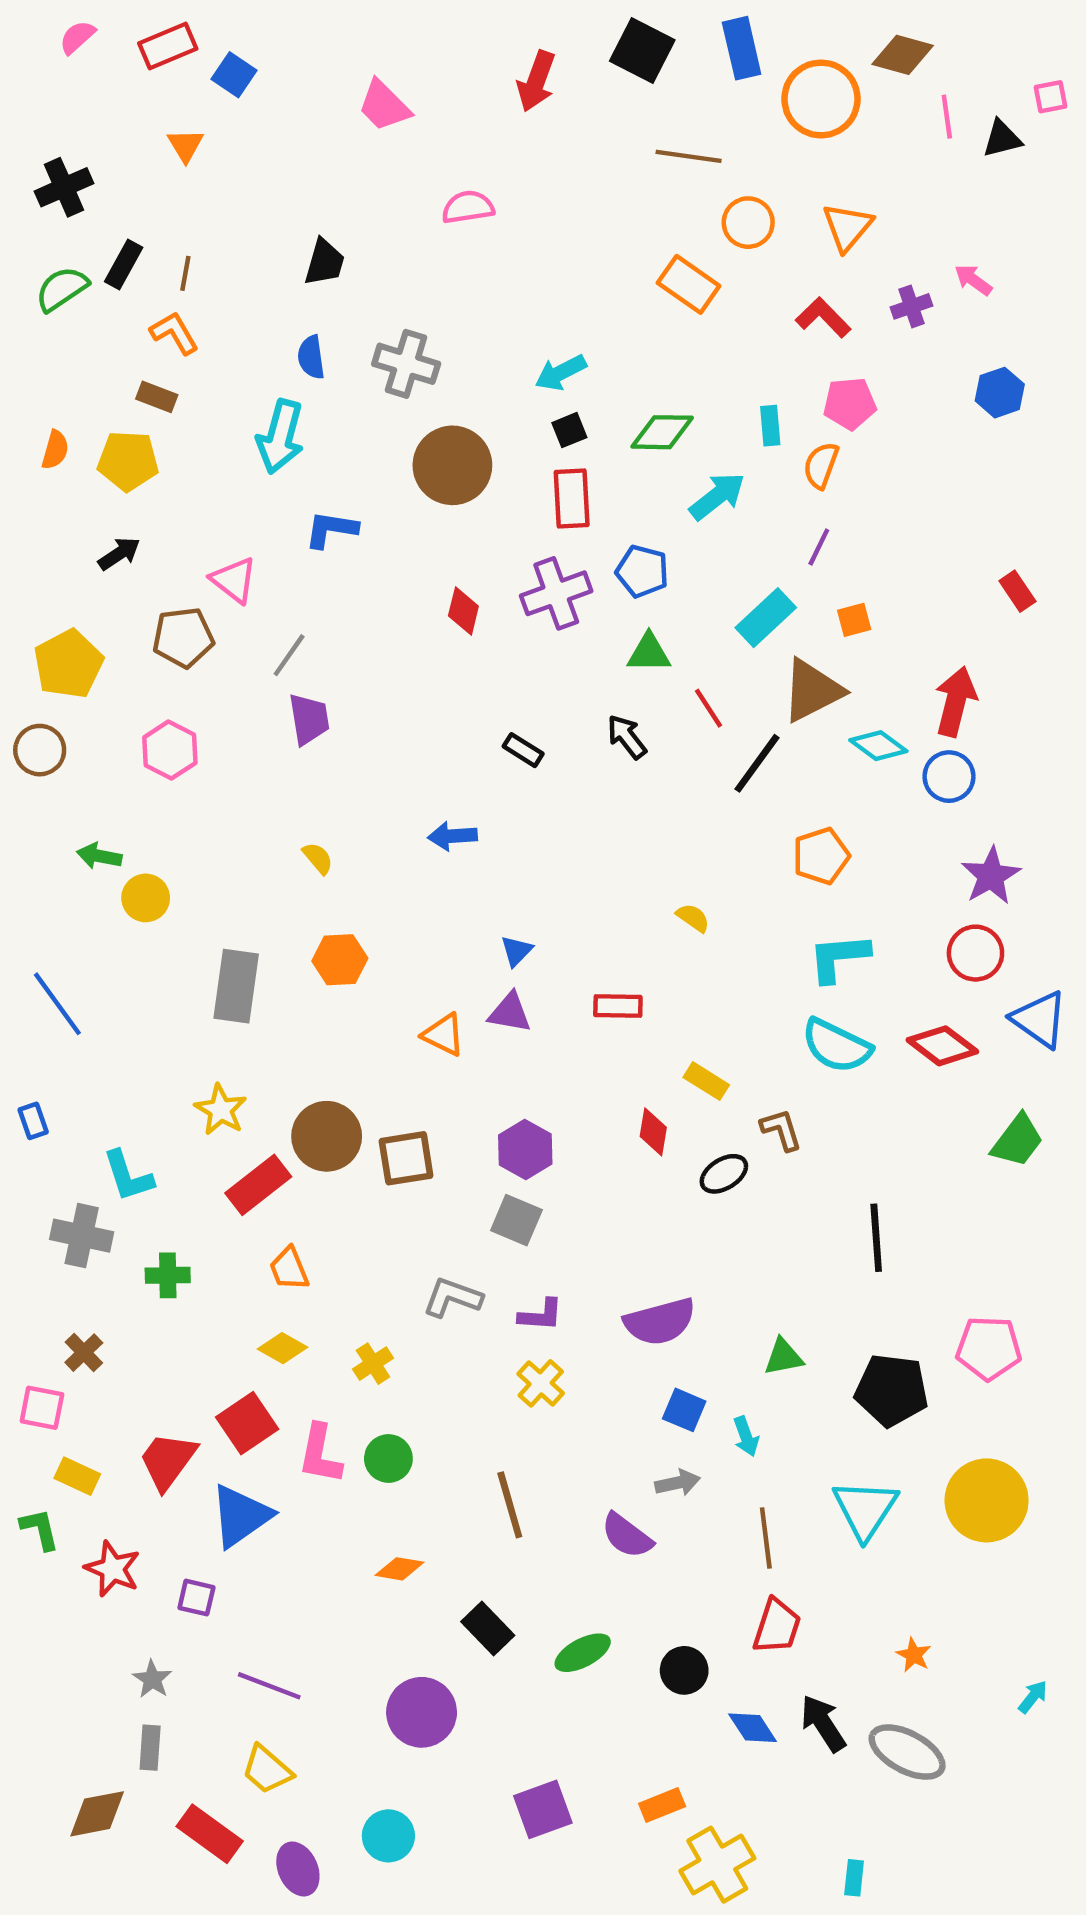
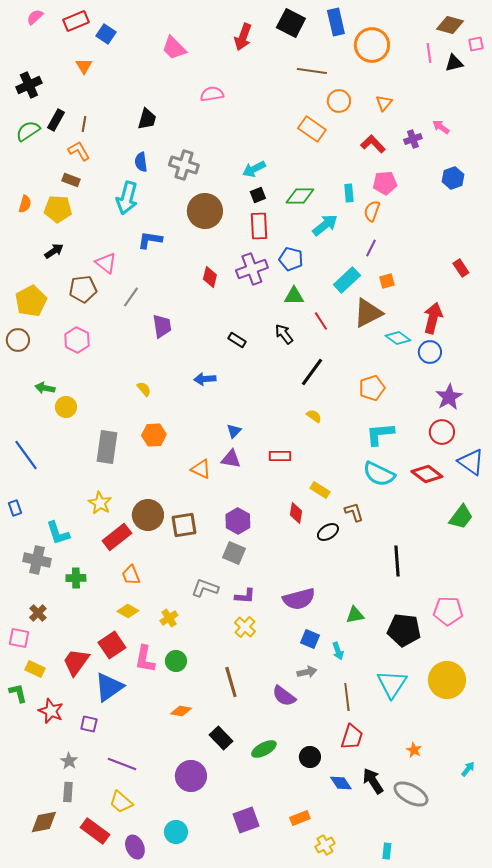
brown diamond: (903, 55) -> (450, 25), moved
orange triangle: (847, 227) -> (384, 103), size x0.7
purple trapezoid: (309, 719) -> (162, 326), moved
black line: (757, 763) -> (312, 372), moved
yellow cross: (717, 1865) -> (325, 845), size x0.6

